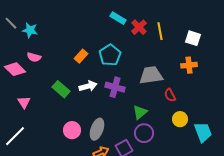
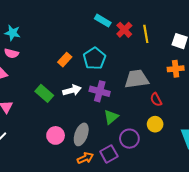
pink semicircle: (34, 57) -> (11, 53), moved
green triangle: (140, 112) -> (111, 117), moved
yellow circle: (180, 119) -> (155, 124), moved

